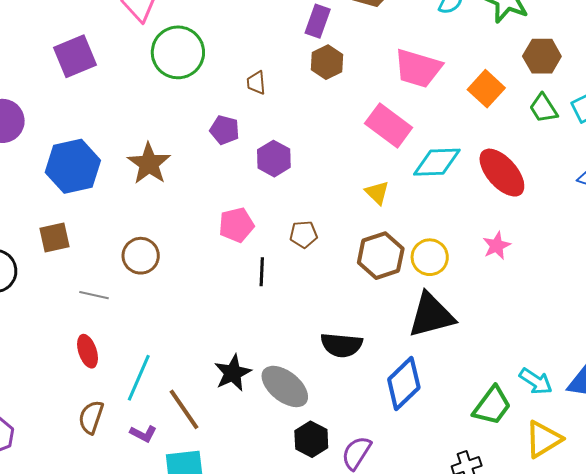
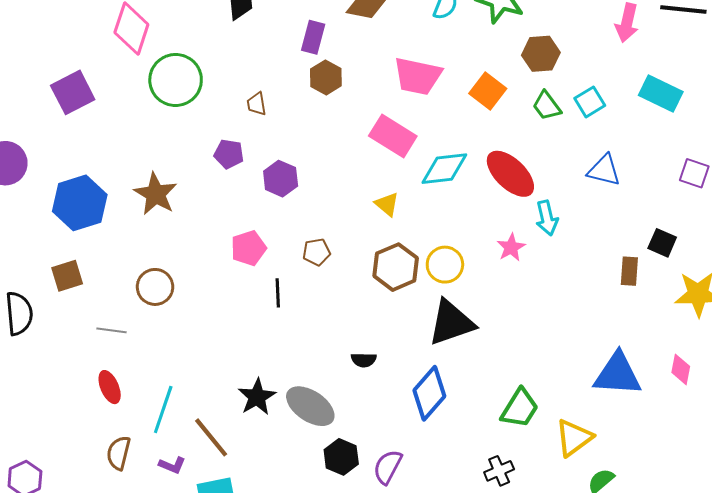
black semicircle: (341, 345) -> (364, 360), size x0.6
cyan arrow: (536, 381) -> (547, 218), moved, turned 48

